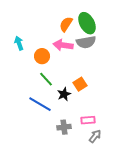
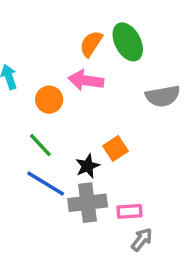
gray semicircle: (86, 42) -> (163, 96), moved
green line: (46, 79) -> (40, 145), moved
gray cross: (64, 127) -> (88, 203), moved, size x1.5

